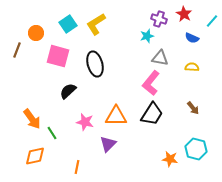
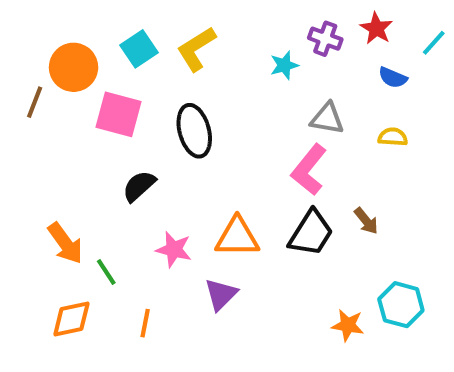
orange circle: (36, 33) -> (74, 67), size x1.5
cyan star: (147, 36) -> (284, 65), moved
brown arrow: (193, 108) -> (366, 221), moved
orange line: (77, 167) -> (145, 323), moved

